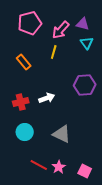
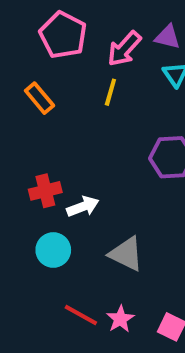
pink pentagon: (30, 23) -> (63, 35), turned -30
orange rectangle: (24, 62) -> (39, 98), moved
white arrow: (47, 98) -> (83, 207), moved

